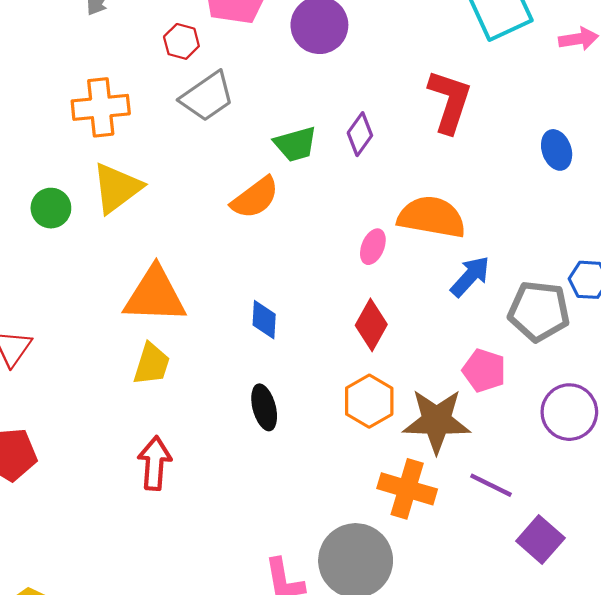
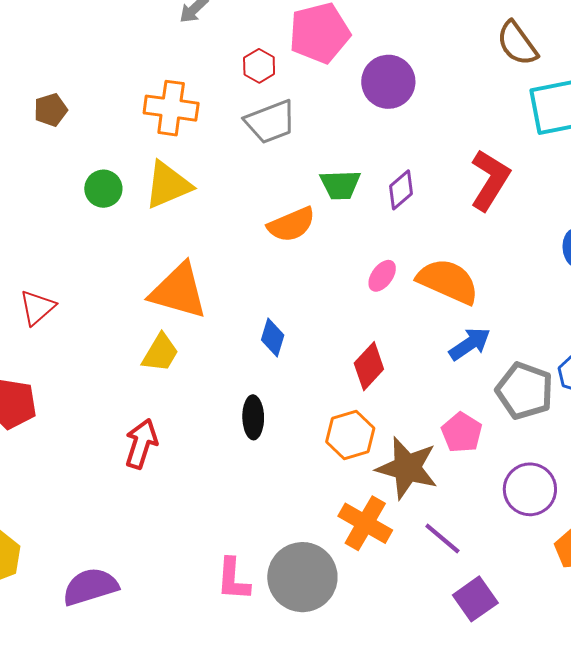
pink ellipse: (373, 247) -> (382, 276), moved

